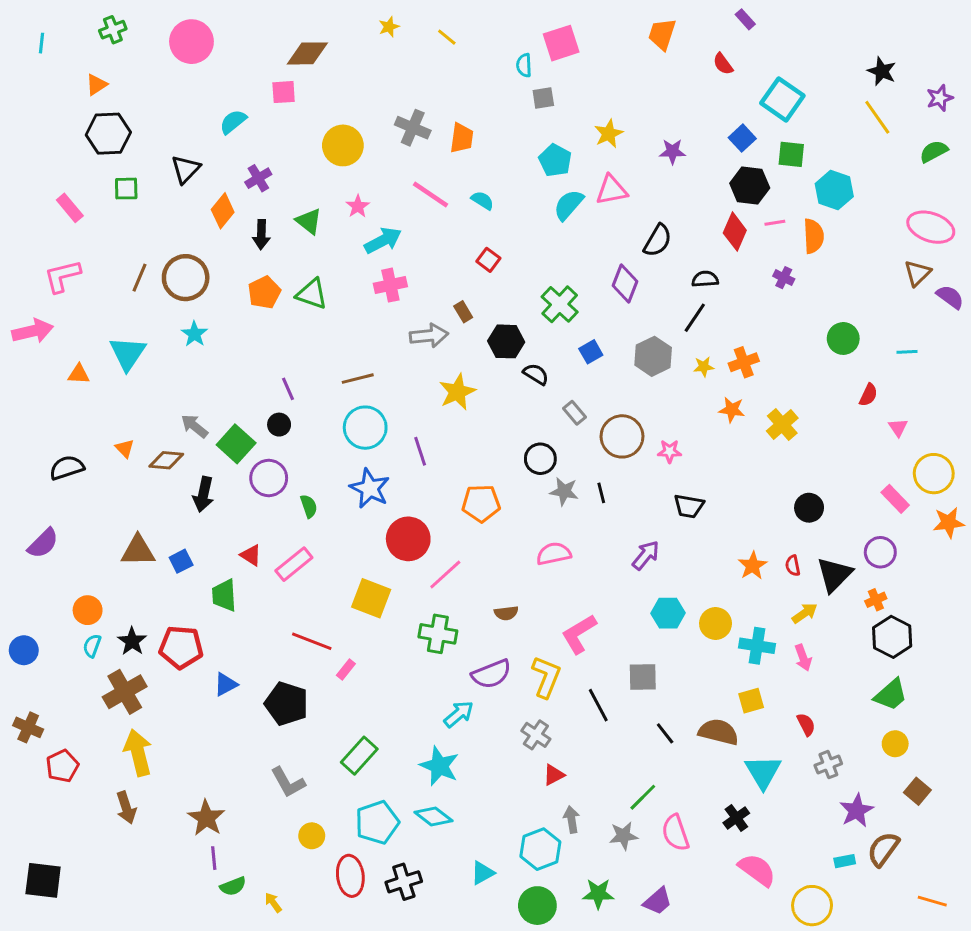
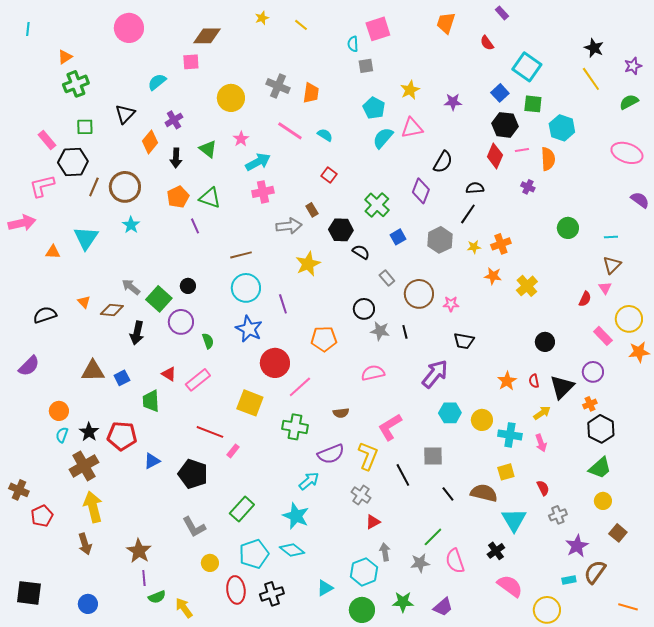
green cross: (113, 30) -> (76, 84), moved, size x1.4
black hexagon: (108, 134) -> (73, 162), moved
brown triangle: (917, 273) -> (612, 265), moved
purple line: (288, 389) -> (195, 226), moved
red semicircle: (868, 395) -> (585, 299), moved
purple arrow: (646, 555) -> (435, 374), size x1.4
blue circle: (24, 650) -> (88, 604), moved
yellow arrow: (273, 903) -> (184, 608), size x1.5

